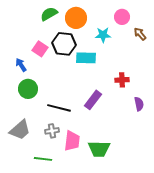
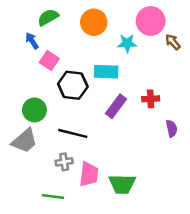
green semicircle: (49, 14) -> (48, 17), moved
pink circle: (122, 17) -> (151, 21), size x1.5
black hexagon: (64, 44) -> (73, 85), moved
blue arrow: (21, 65) -> (32, 41), moved
purple rectangle: (93, 100) -> (116, 106), moved
gray trapezoid: (20, 130) -> (25, 141), moved

